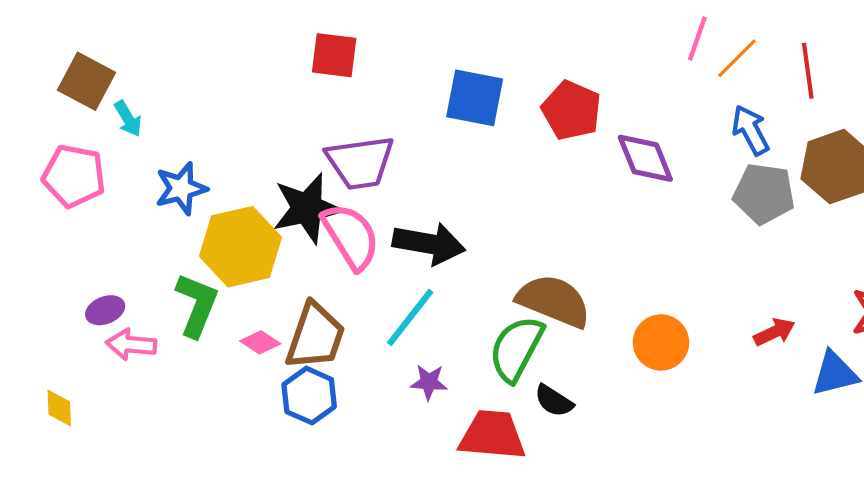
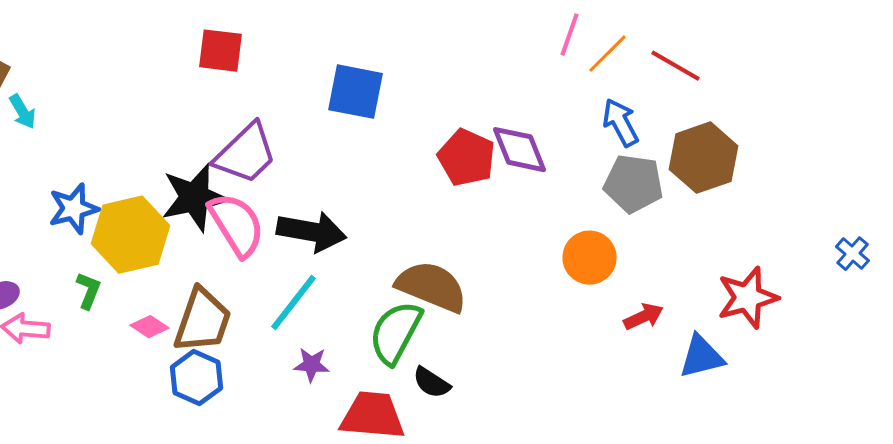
red line: (808, 71) -> (676, 66), turned -52
red pentagon: (571, 110) -> (467, 158), moved
purple trapezoid: (360, 162) -> (246, 154), turned -36
blue star: (181, 188) -> (74, 209), moved
green L-shape: (197, 305) -> (89, 291), size x0.6
orange circle: (661, 342) -> (590, 258), moved

